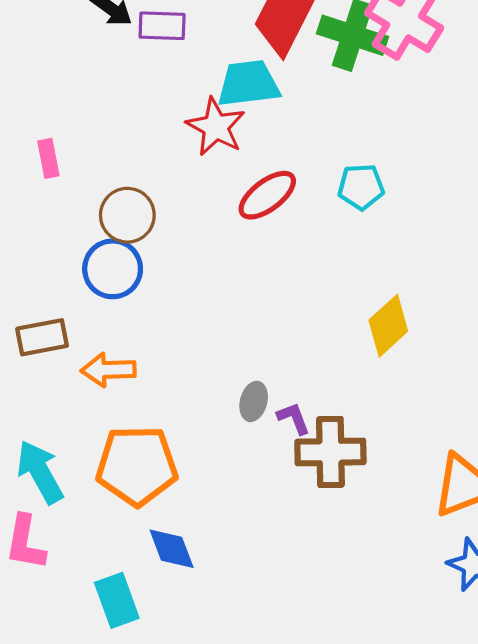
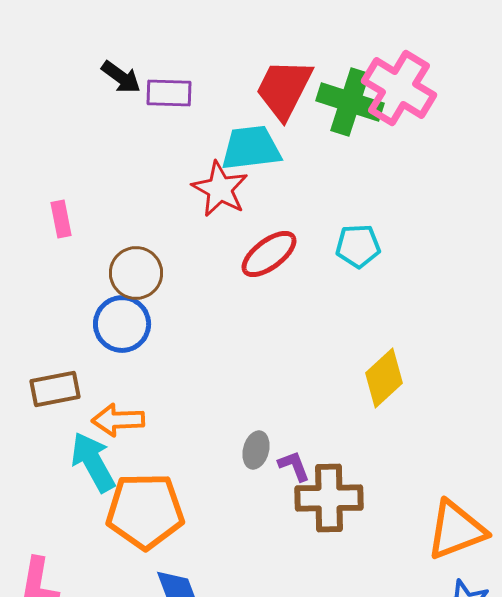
cyan arrow: (40, 472) -> (93, 462), moved

